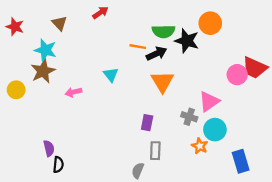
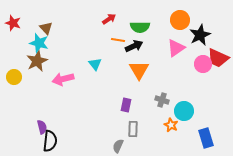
red arrow: (100, 13) -> (109, 19), moved
brown triangle: (59, 23) -> (46, 28), moved
black star: (187, 41) -> (200, 35), moved, turned 30
pink arrow: (73, 92) -> (63, 79), size x1.5
pink triangle: (209, 102) -> (176, 48), moved
black semicircle: (58, 165) -> (50, 141), size x1.5

